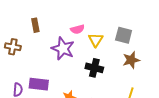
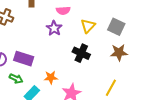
pink semicircle: (77, 29) -> (63, 11), moved
purple star: (63, 49) -> (54, 28), size x0.7

